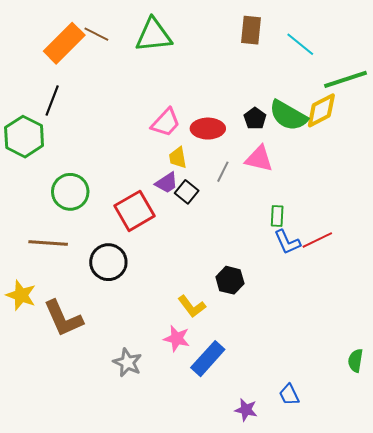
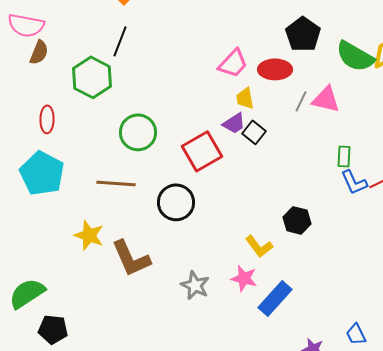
black pentagon: (255, 119) -> (303, 34), moved, size x1.6
gray line: (223, 172) -> (301, 101), moved
gray star: (127, 363) -> (195, 285), moved

